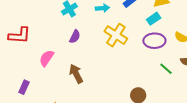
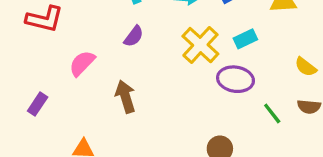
cyan rectangle: (154, 19) -> (245, 39), moved
purple ellipse: (154, 41) -> (235, 79), moved

